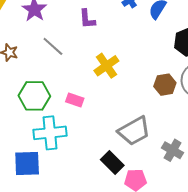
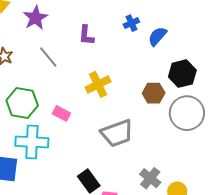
brown hexagon: (165, 85) -> (154, 93), moved
gray trapezoid: (134, 131) -> (117, 133), moved

